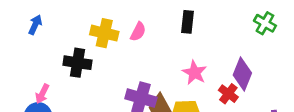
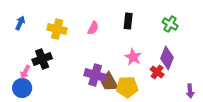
green cross: (265, 23) -> (170, 24), moved
yellow cross: (104, 33) -> (57, 29), moved
black cross: (78, 63) -> (42, 59), moved, turned -30

